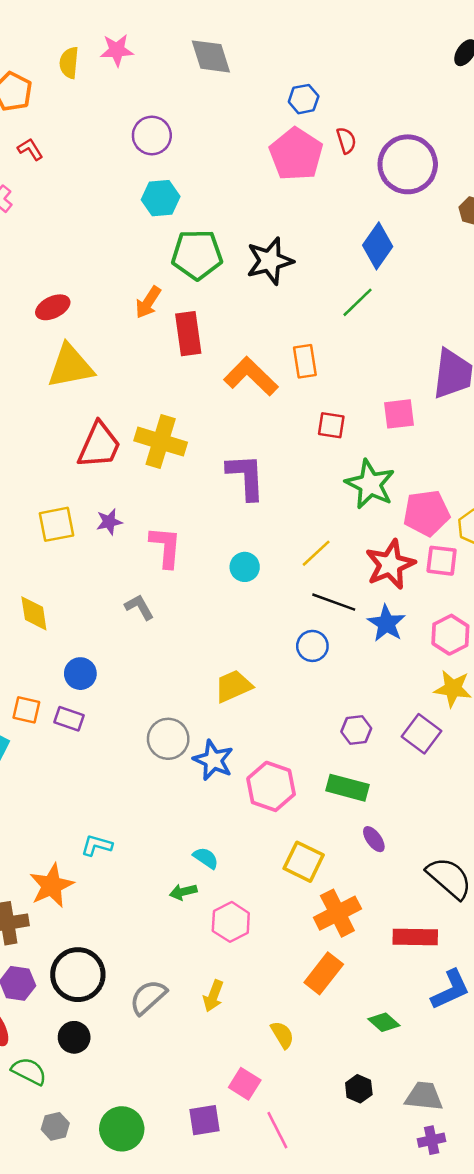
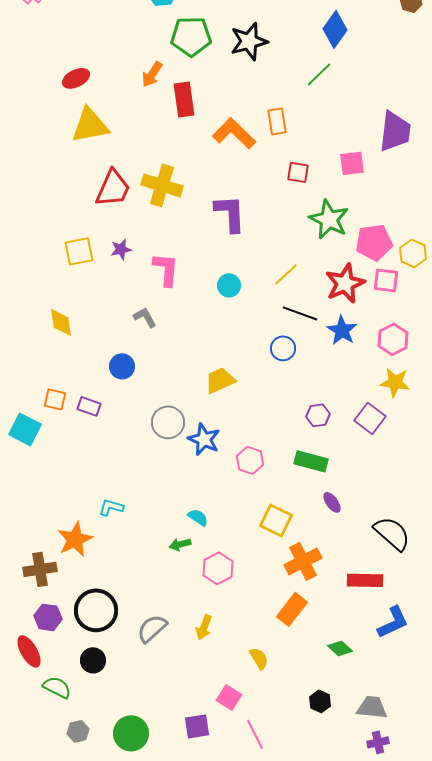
blue circle: (80, 674) -> (122, 366), moved
pink hexagon: (271, 786) -> (250, 460), size x0.7

